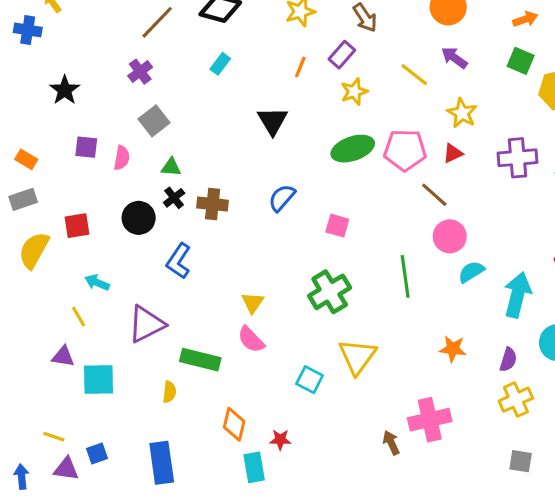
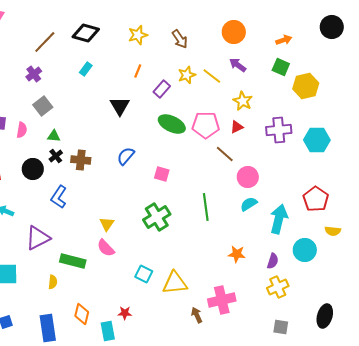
purple rectangle: (342, 55) -> (162, 89), moved
yellow star: (354, 92) -> (187, 75), moved
green ellipse: (353, 149) -> (172, 124), turned 44
pink circle: (450, 236) -> (248, 177), moved
yellow triangle: (357, 356) -> (175, 283), moved, turned 48
orange diamond: (234, 424) -> (82, 314), moved

